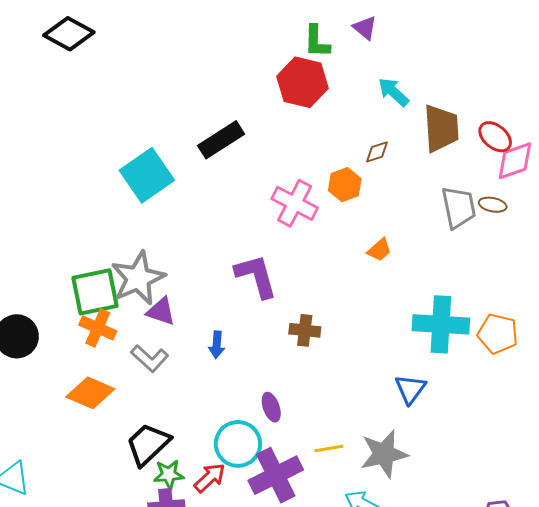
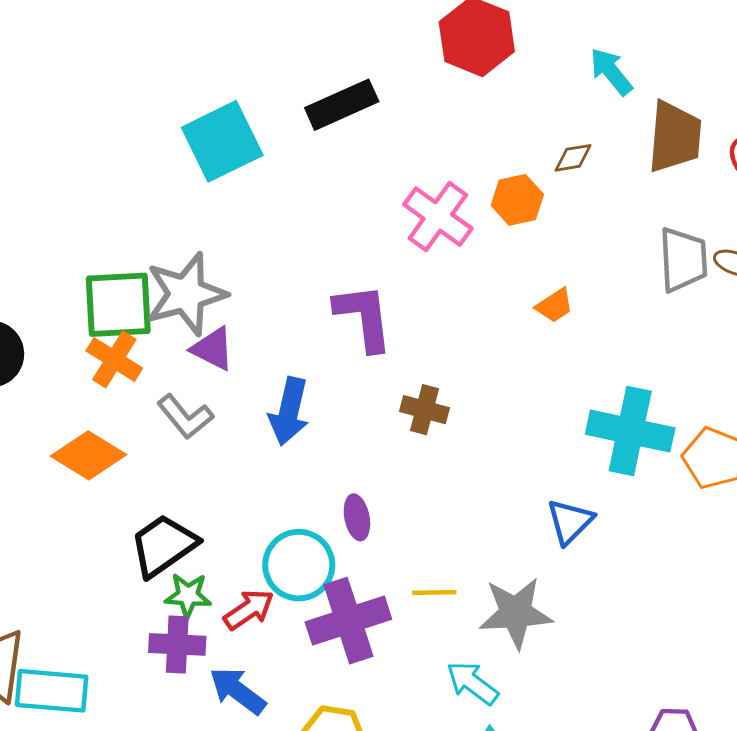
blue arrow: (217, 345) -> (289, 411), size x1.6

